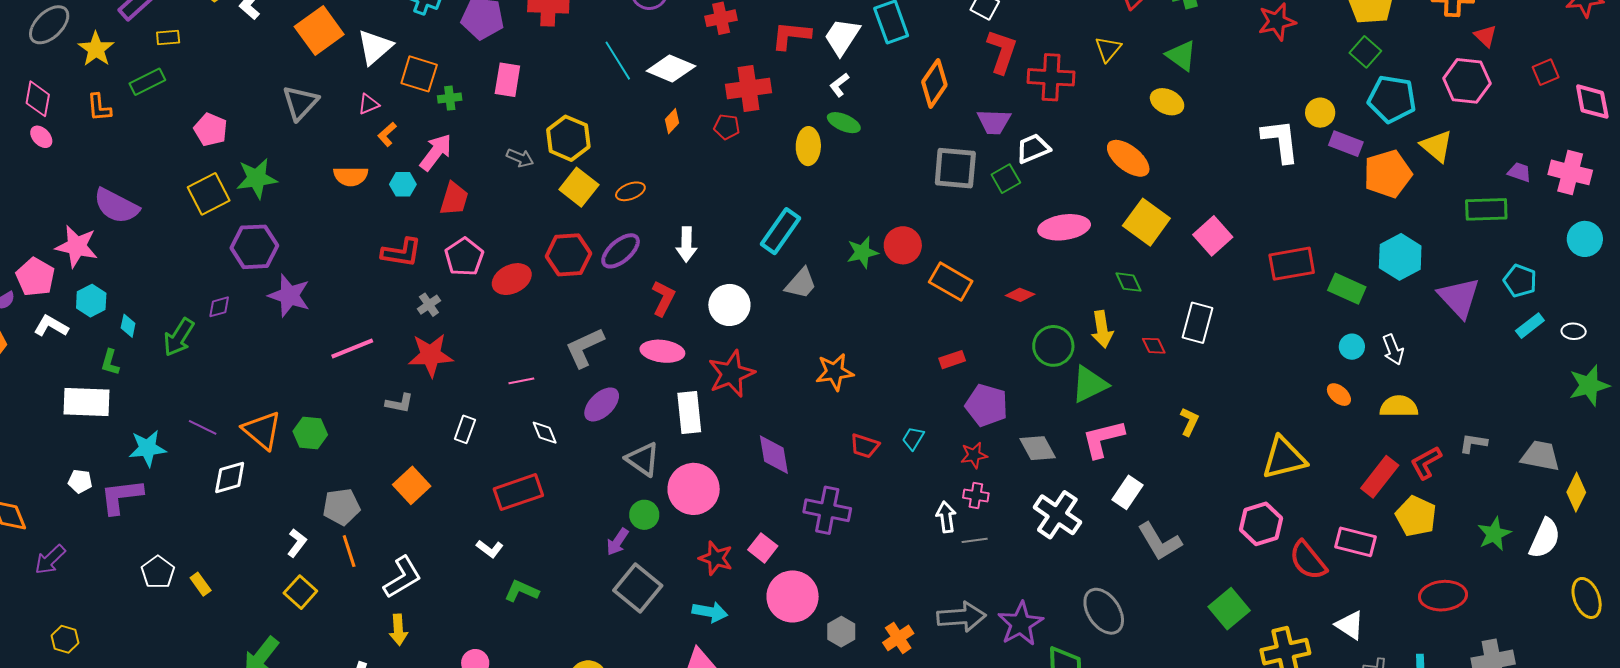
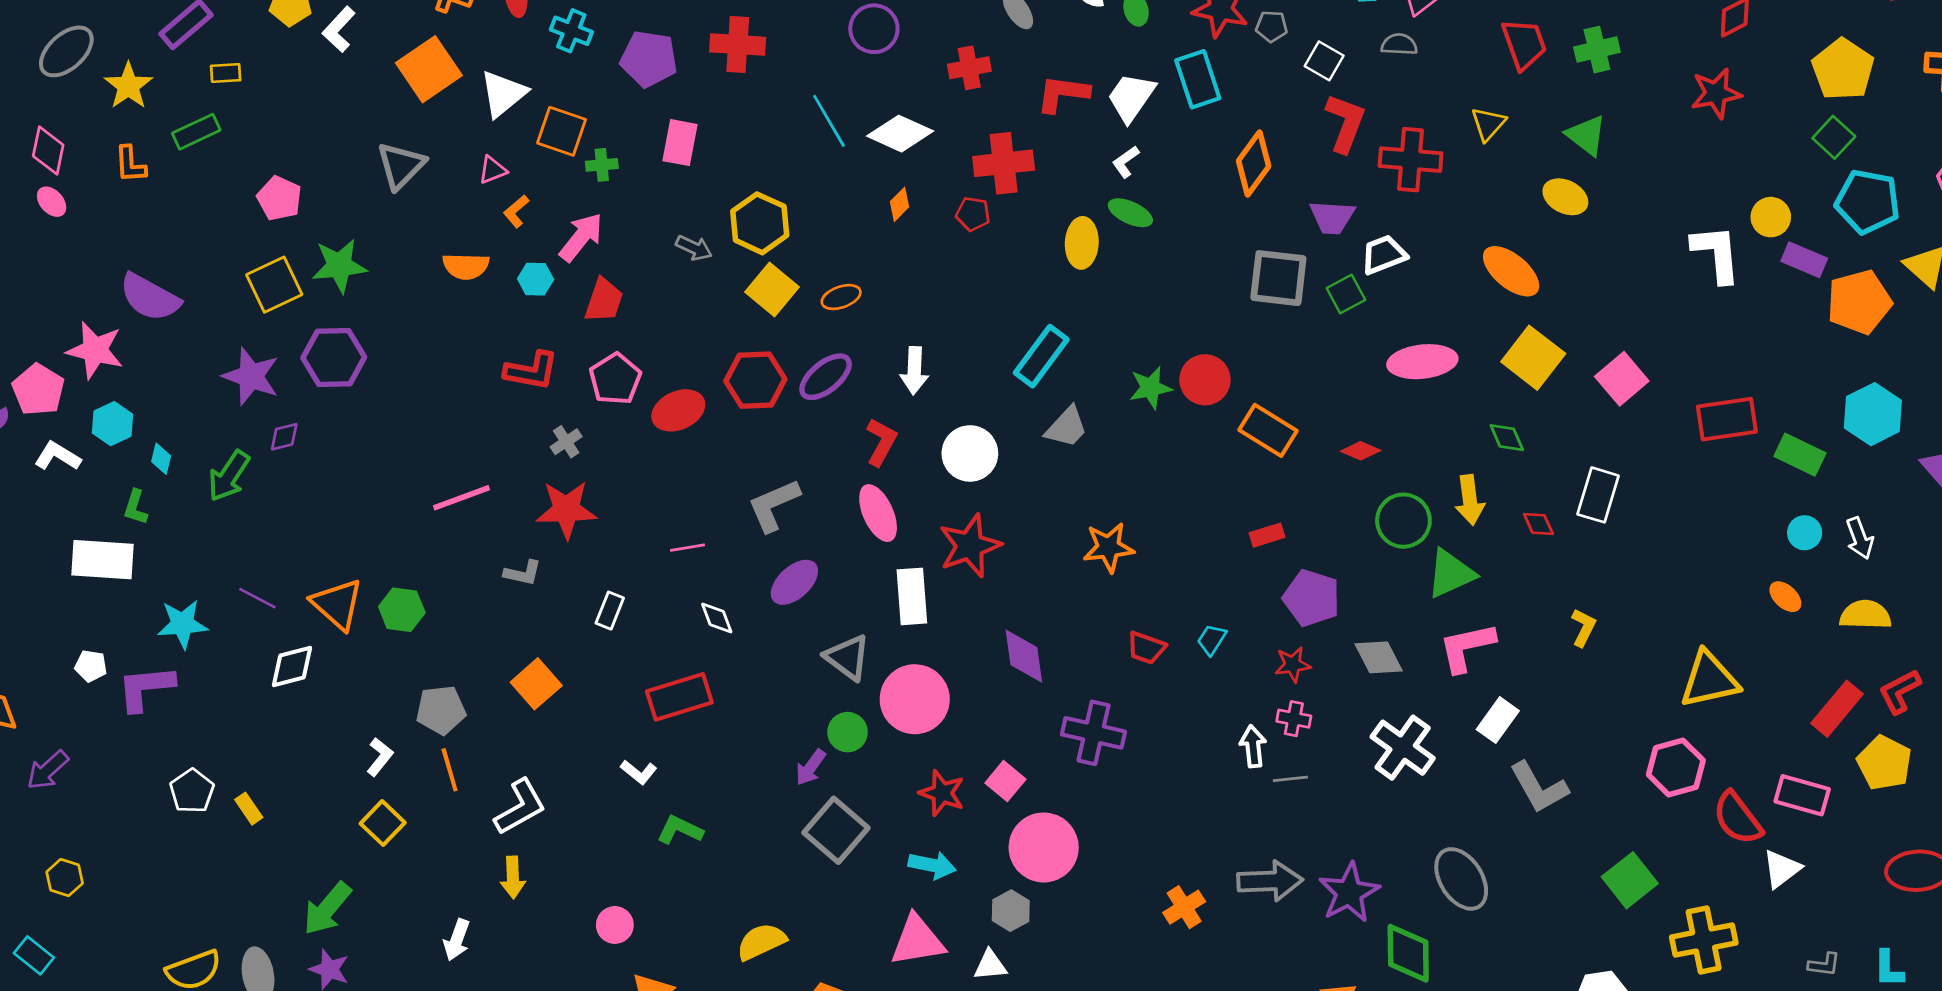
purple star: (289, 296) -> (251, 376), moved
pink ellipse: (662, 351) -> (878, 513), turned 57
white triangle: (1350, 625) -> (1782, 869), moved, turned 48
gray hexagon: (841, 632) -> (1011, 911), moved

